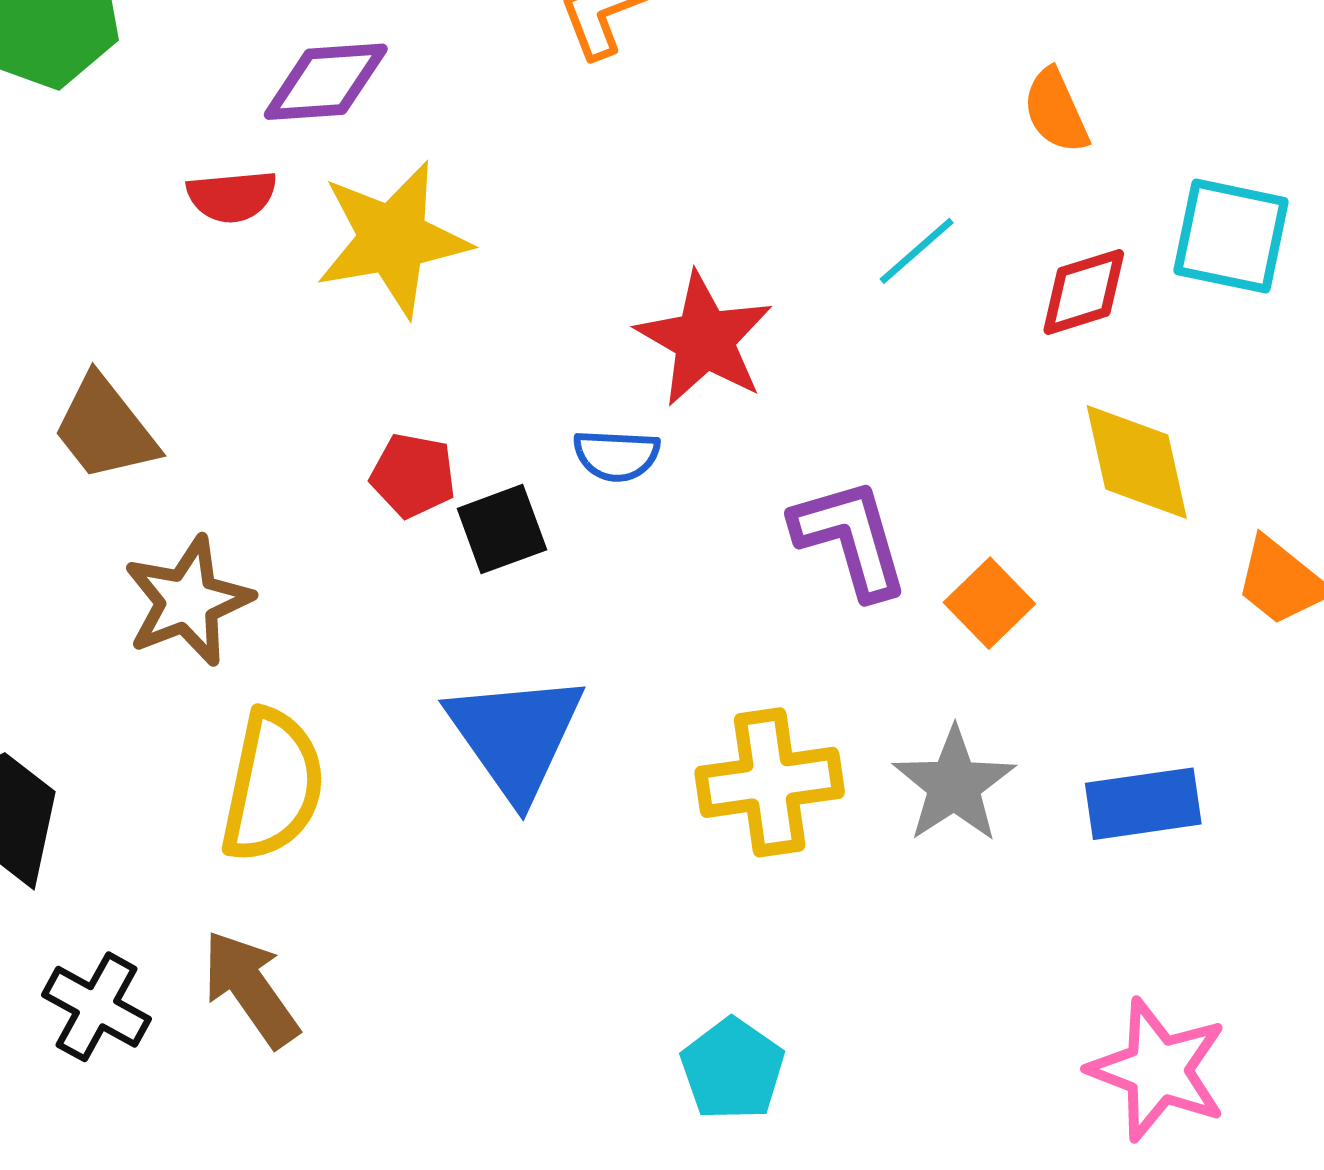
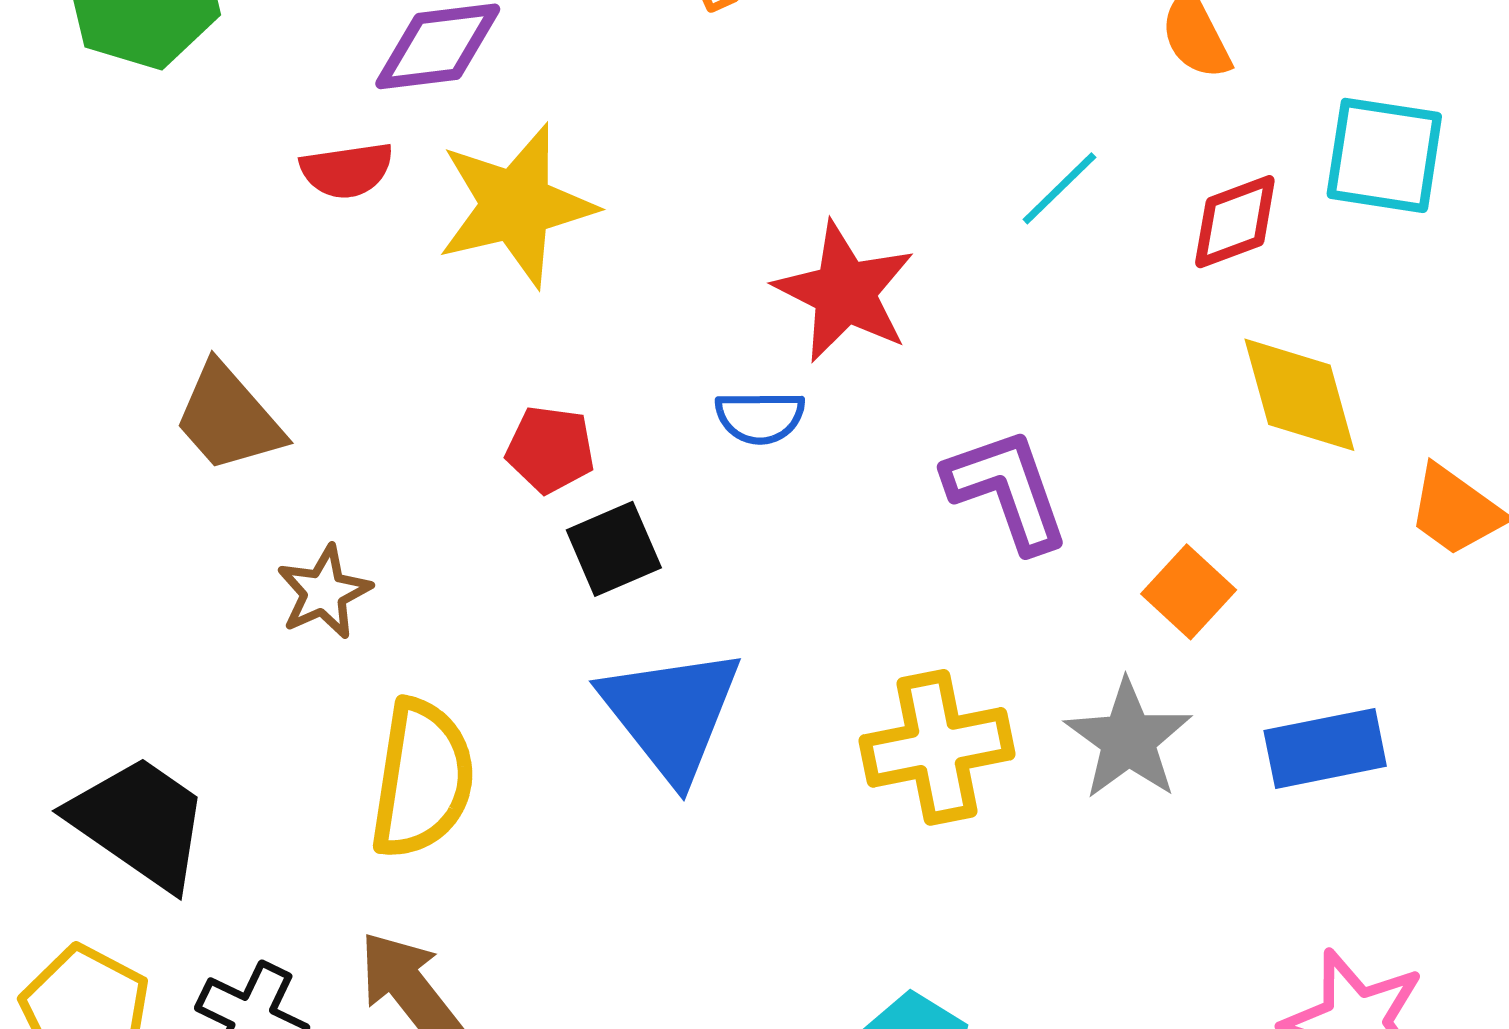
black square: (502, 529) -> (614, 549), moved
brown star: (188, 601) -> (324, 592), size x0.7
orange square: (989, 603) -> (1189, 592), moved

